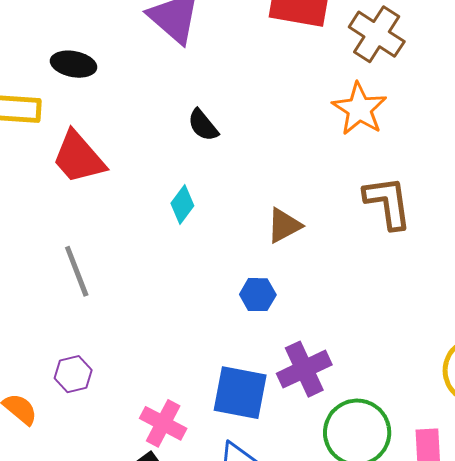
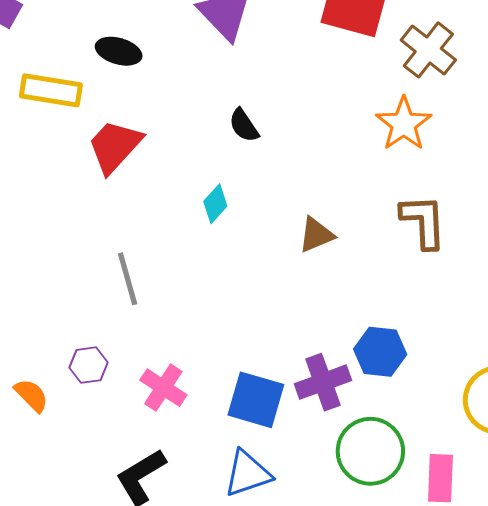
red trapezoid: (79, 157) -> (115, 146), turned 78
gray line: (77, 271) -> (128, 279), moved
blue hexagon: (258, 295) -> (380, 352), moved, size x1.4
pink cross: (163, 423) -> (163, 388), moved

